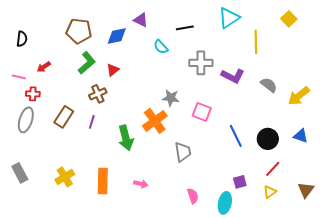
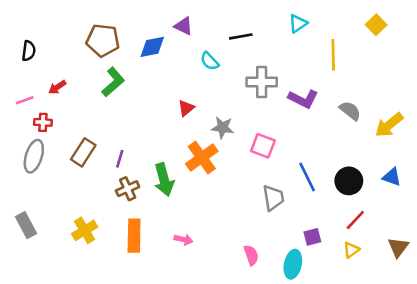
cyan triangle: (229, 18) -> (298, 23), size x0.7
red triangle: (113, 70) -> (186, 108), moved
pink line: (19, 77) -> (25, 100), turned -32
brown cross: (98, 94) -> (128, 189), moved
gray trapezoid: (183, 152) -> (273, 198), moved

